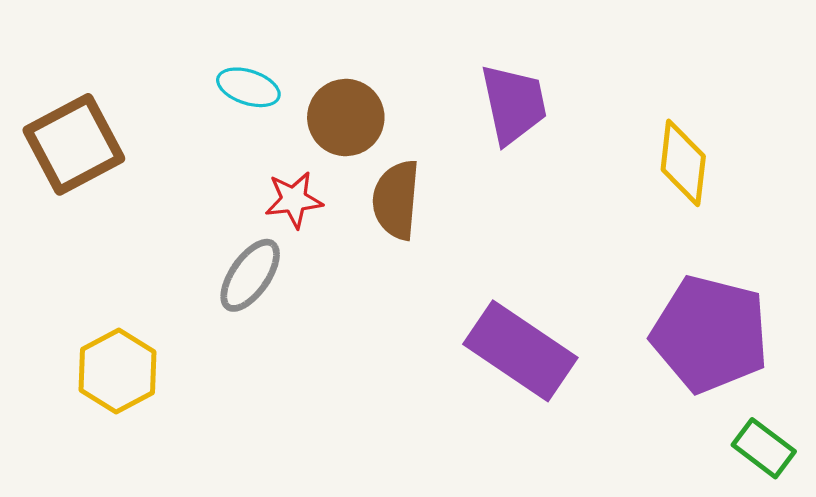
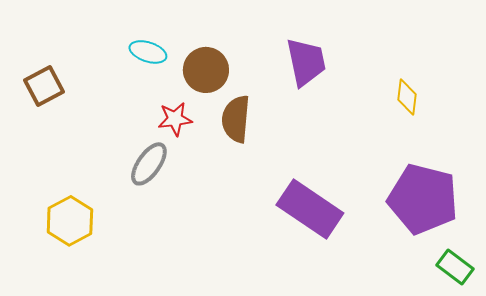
brown square: (74, 144) -> (44, 86), size x0.7
yellow diamond: (683, 163) -> (407, 97), size x0.7

